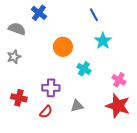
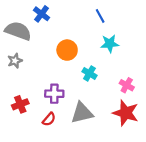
gray semicircle: (17, 29) -> (18, 31), size x1.4
cyan star: (103, 41) -> (110, 44), turned 30
red cross: (19, 98) -> (20, 104), turned -35
gray triangle: (77, 106) -> (82, 113), size x1.6

